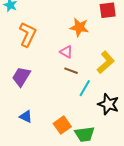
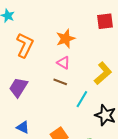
orange star: (79, 27) -> (66, 39), moved, turned -30
brown line: (71, 71) -> (60, 82), moved

